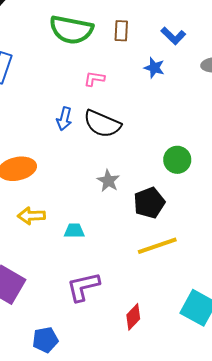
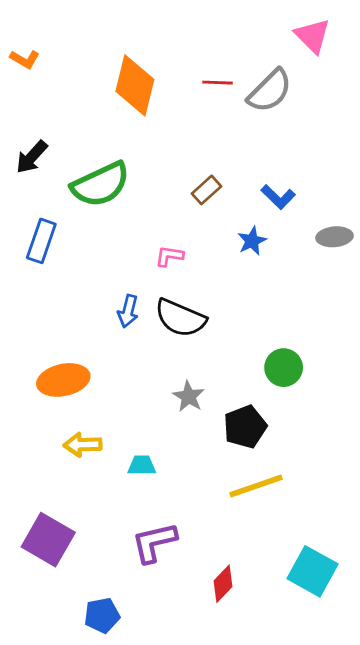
green semicircle: (71, 30) -> (100, 184), moved, turned -36
brown rectangle: (121, 31) -> (207, 190), turned 45
blue star: (154, 68) -> (252, 241), turned 30

